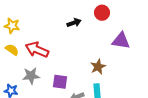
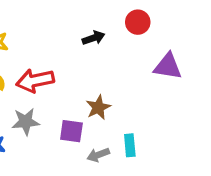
red arrow: (37, 50) -> (35, 81), turned -35
brown star: (98, 67) -> (98, 107), moved

